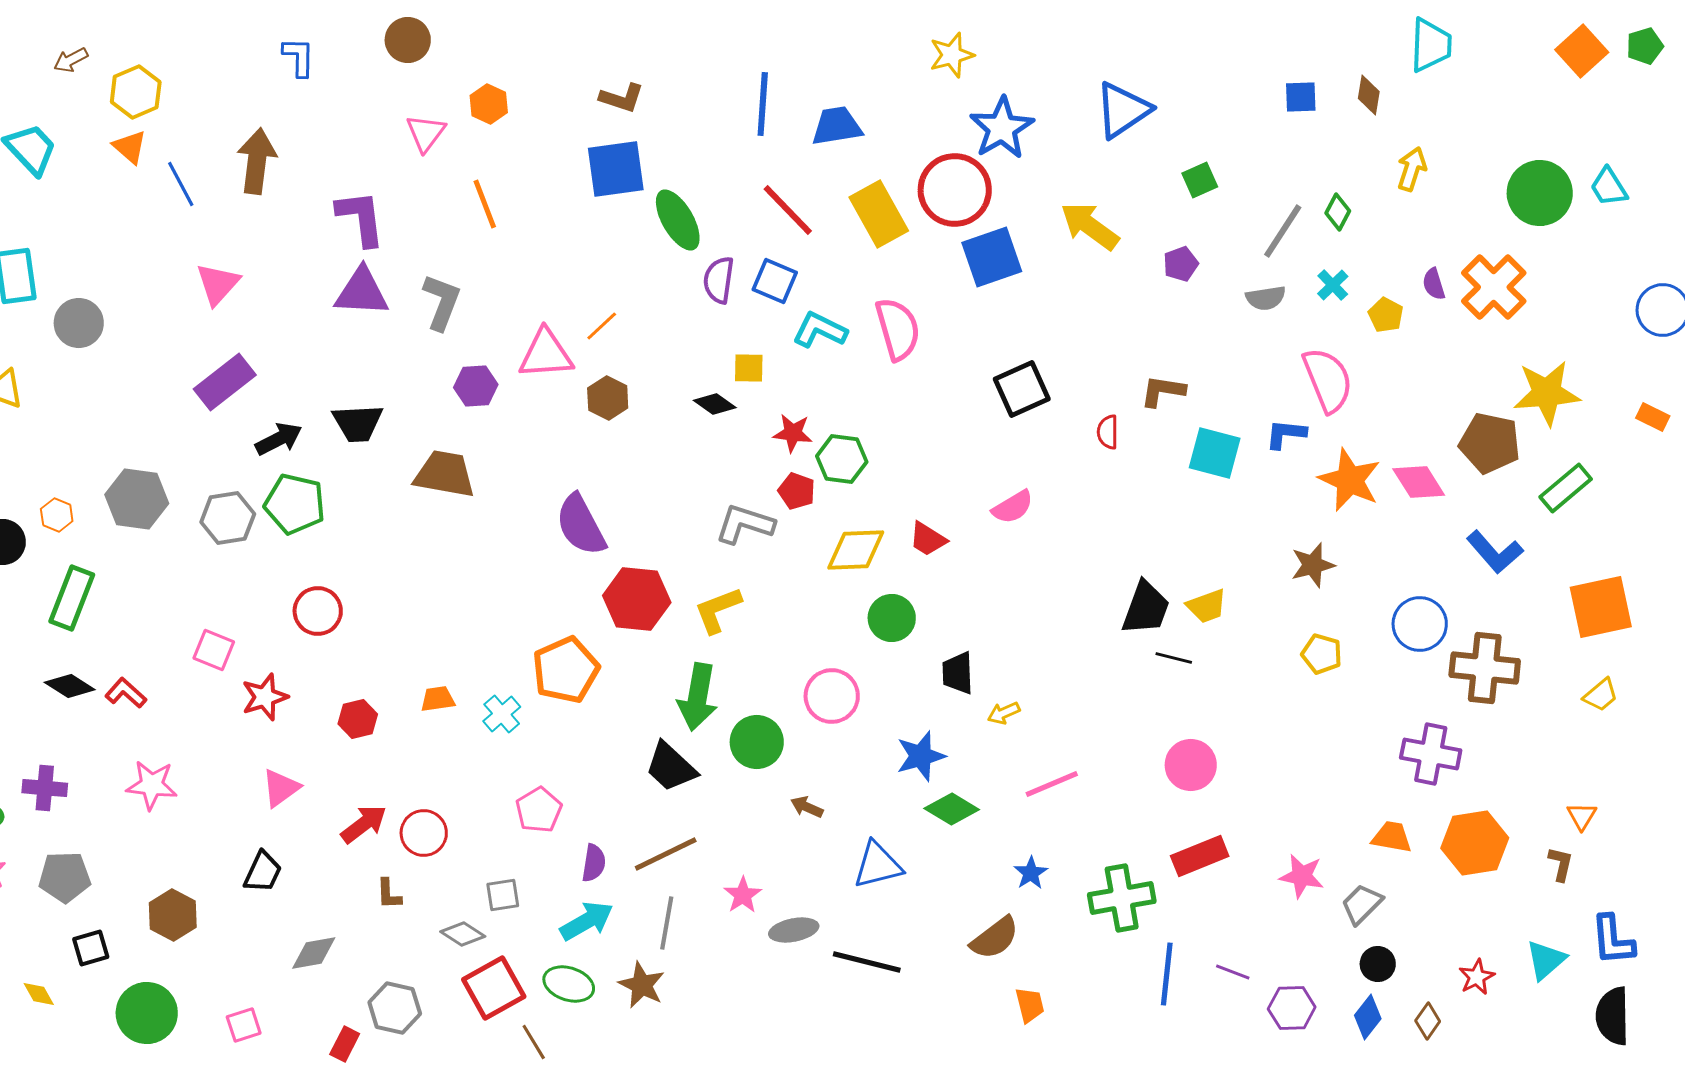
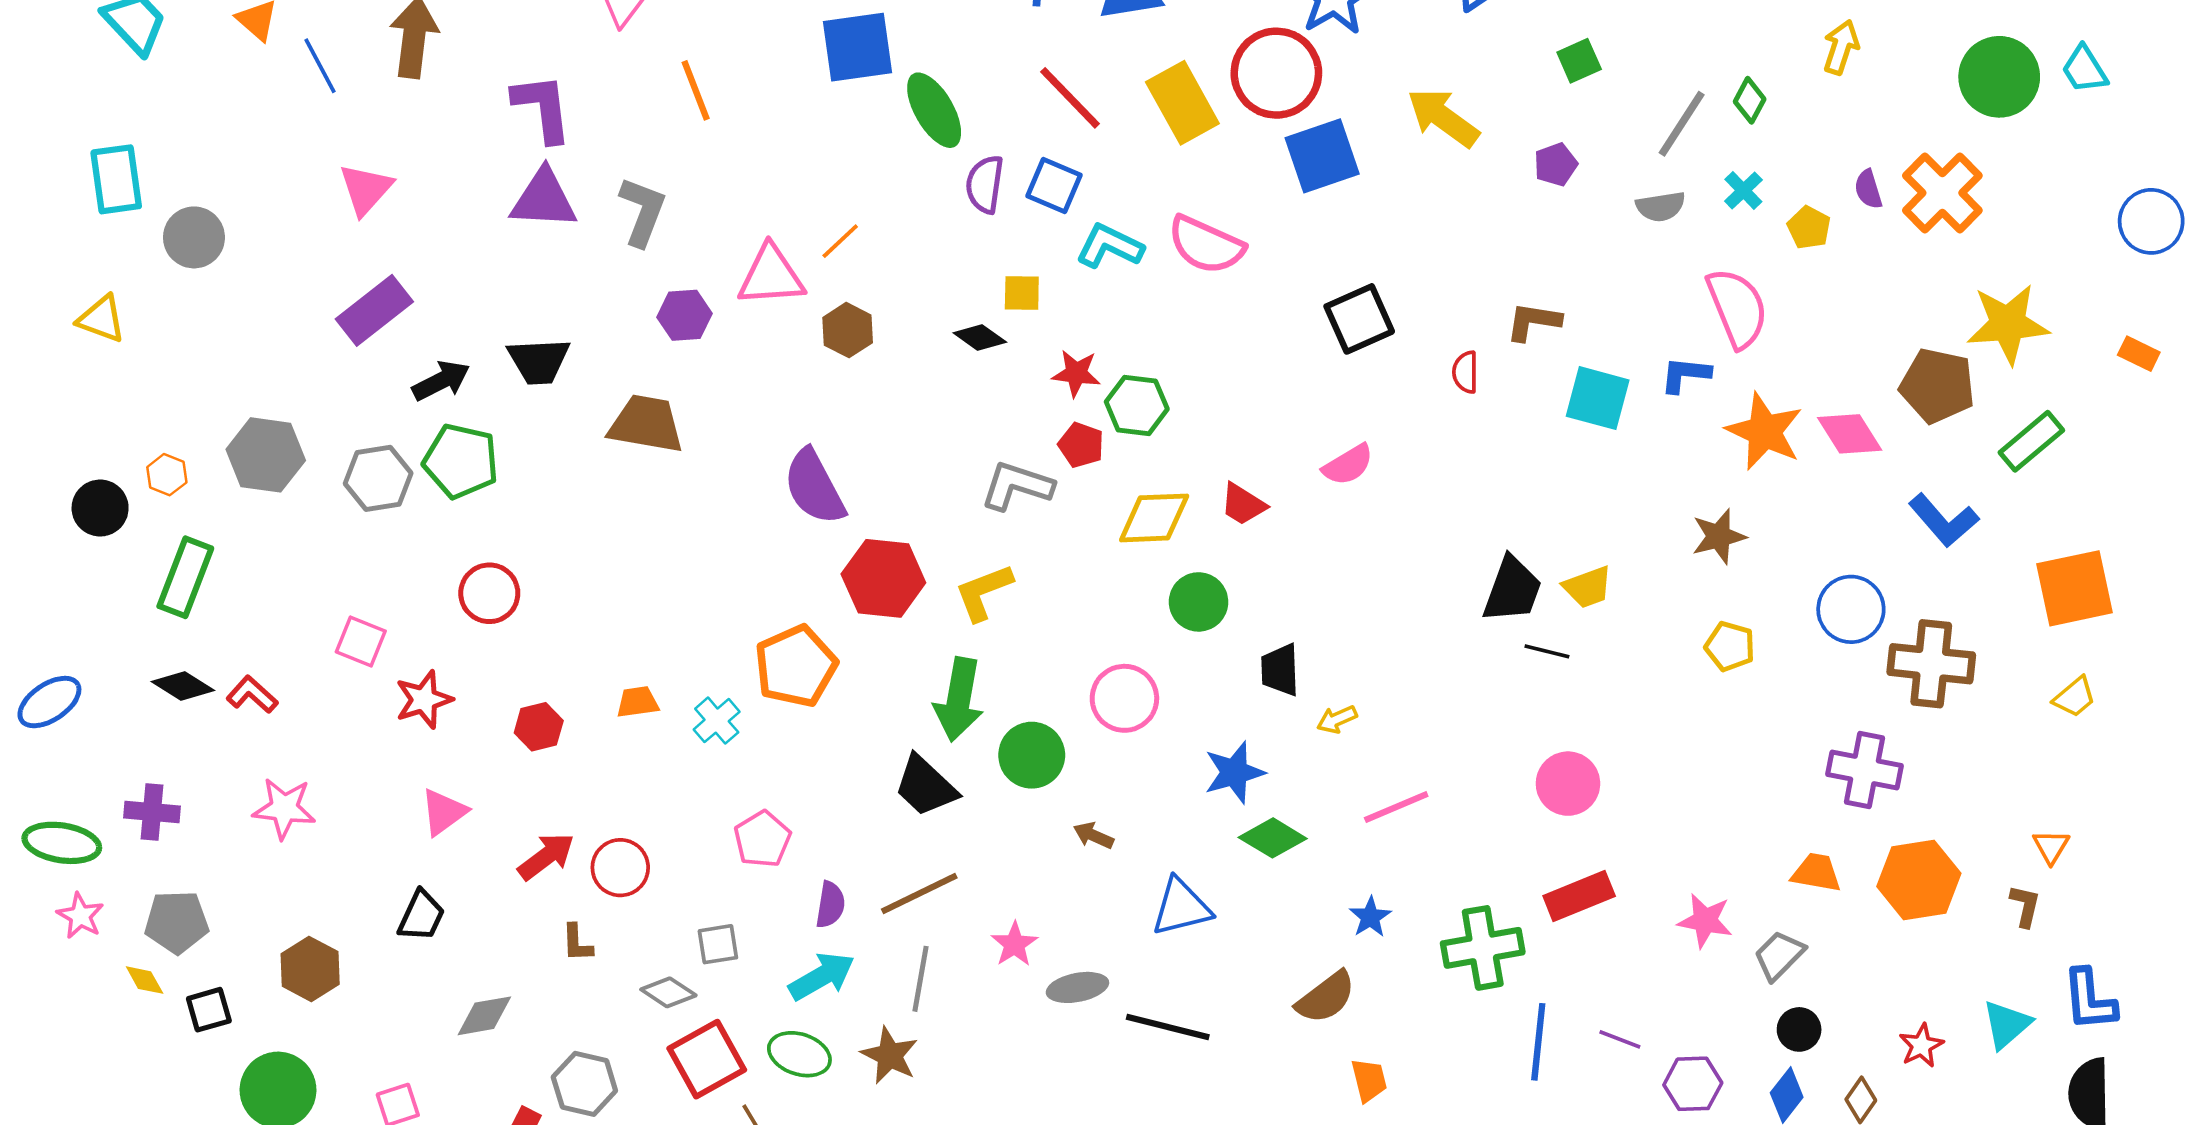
pink semicircle: (898, 329) -> (1206, 245), turned 130
yellow diamond: (39, 994) -> (145, 980), moved

